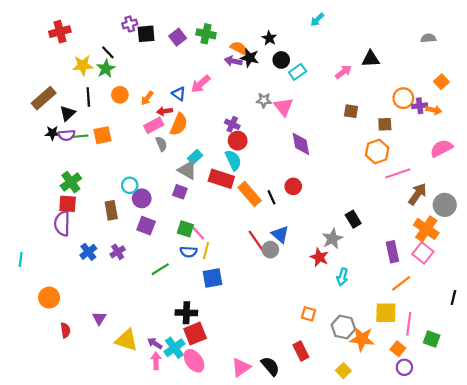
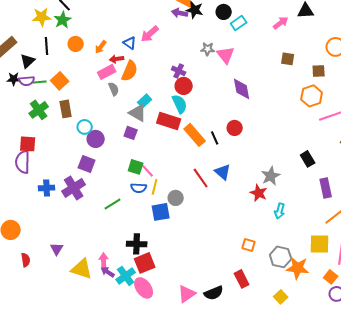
orange square: (102, 135) -> (60, 81), turned -30
green cross: (71, 182) -> (39, 110), moved
brown rectangle: (111, 210) -> (66, 109), moved
black rectangle: (353, 219) -> (308, 159), moved
purple square: (146, 226) -> (87, 164), moved
gray circle: (270, 250) -> (176, 198), moved
blue cross: (88, 252) -> (47, 188), turned 35
purple cross: (118, 252) -> (74, 188), size x1.6
pink arrow: (156, 361) -> (104, 261), moved
black semicircle: (270, 366) -> (214, 293), turned 108

